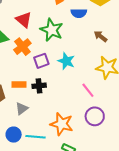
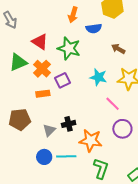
cyan star: (66, 61) -> (98, 77), moved
orange rectangle: (19, 85) -> (43, 94), moved
black cross: (39, 86) -> (69, 124), moved

